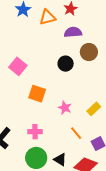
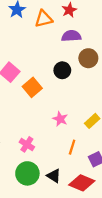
orange square: (37, 94) -> (32, 87), moved, turned 30
pink cross: (35, 132) -> (27, 144), turned 32
orange line: (76, 133) -> (72, 147), turned 56

